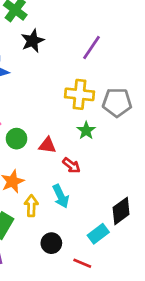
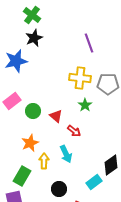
black star: (33, 41) -> (34, 38), moved
purple line: (92, 47) -> (89, 43), turned -54
red triangle: (47, 145) -> (56, 116), turned 32

